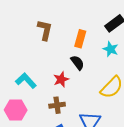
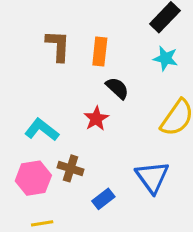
orange rectangle: (80, 39) -> (100, 52), moved
brown cross: (57, 105) -> (71, 168), moved, turned 35

